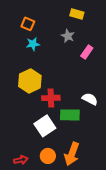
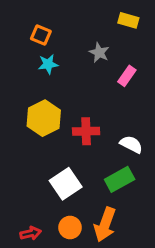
yellow rectangle: (77, 14) -> (128, 20), moved
red cross: (51, 98) -> (86, 131), moved
green rectangle: (70, 115) -> (120, 179), moved, turned -30

